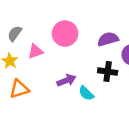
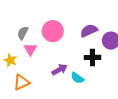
gray semicircle: (15, 34) -> (23, 33), moved
pink triangle: (35, 51) -> (30, 49), turned -32

